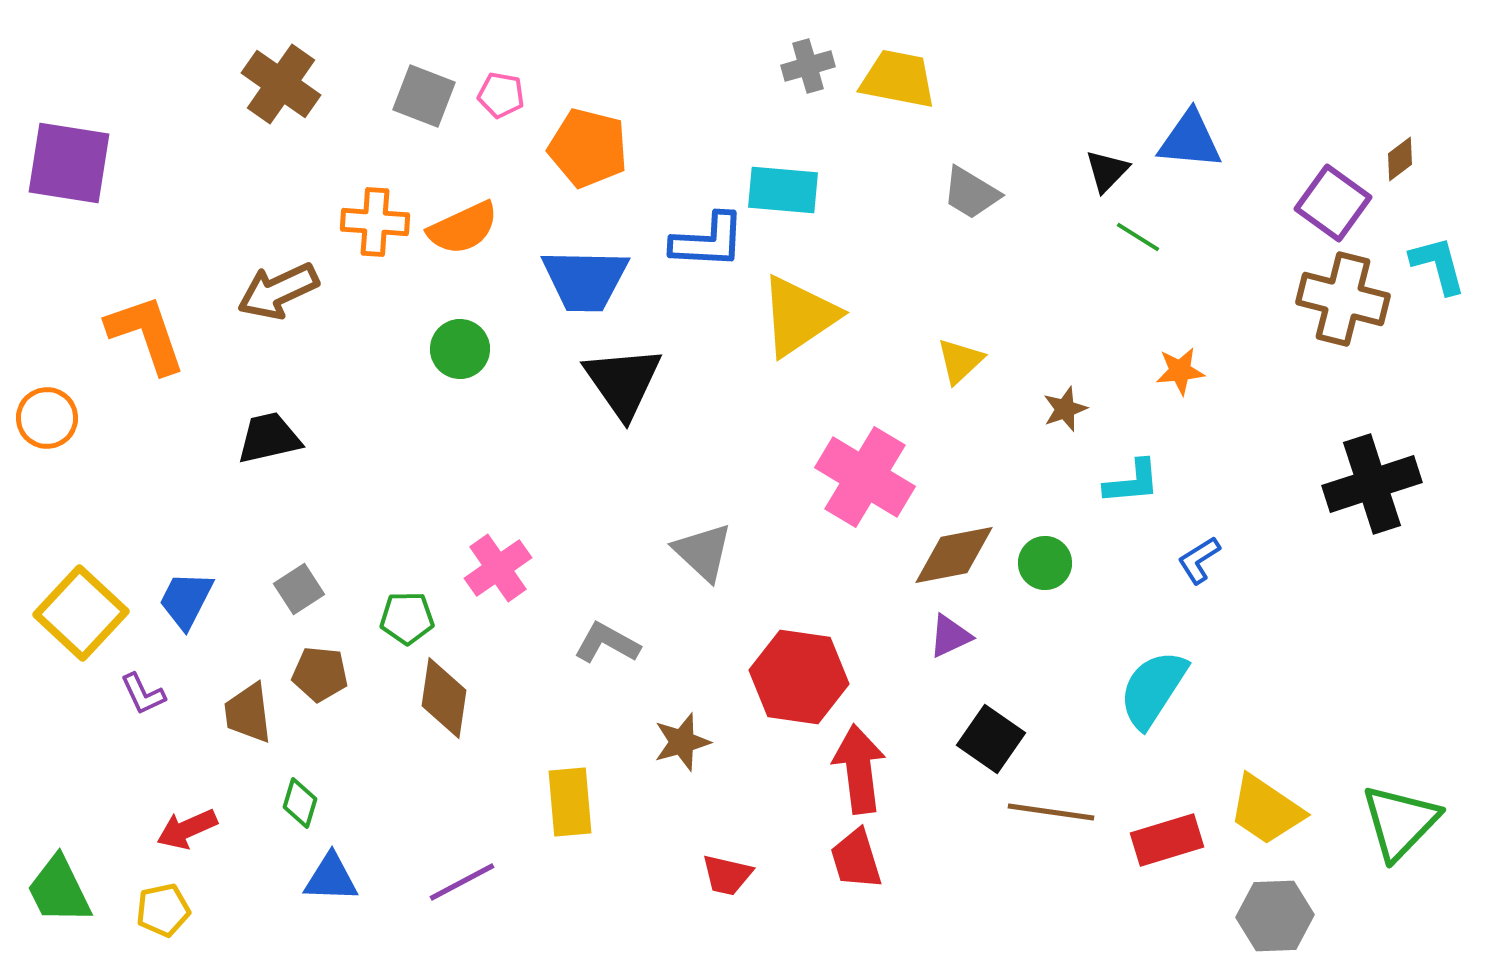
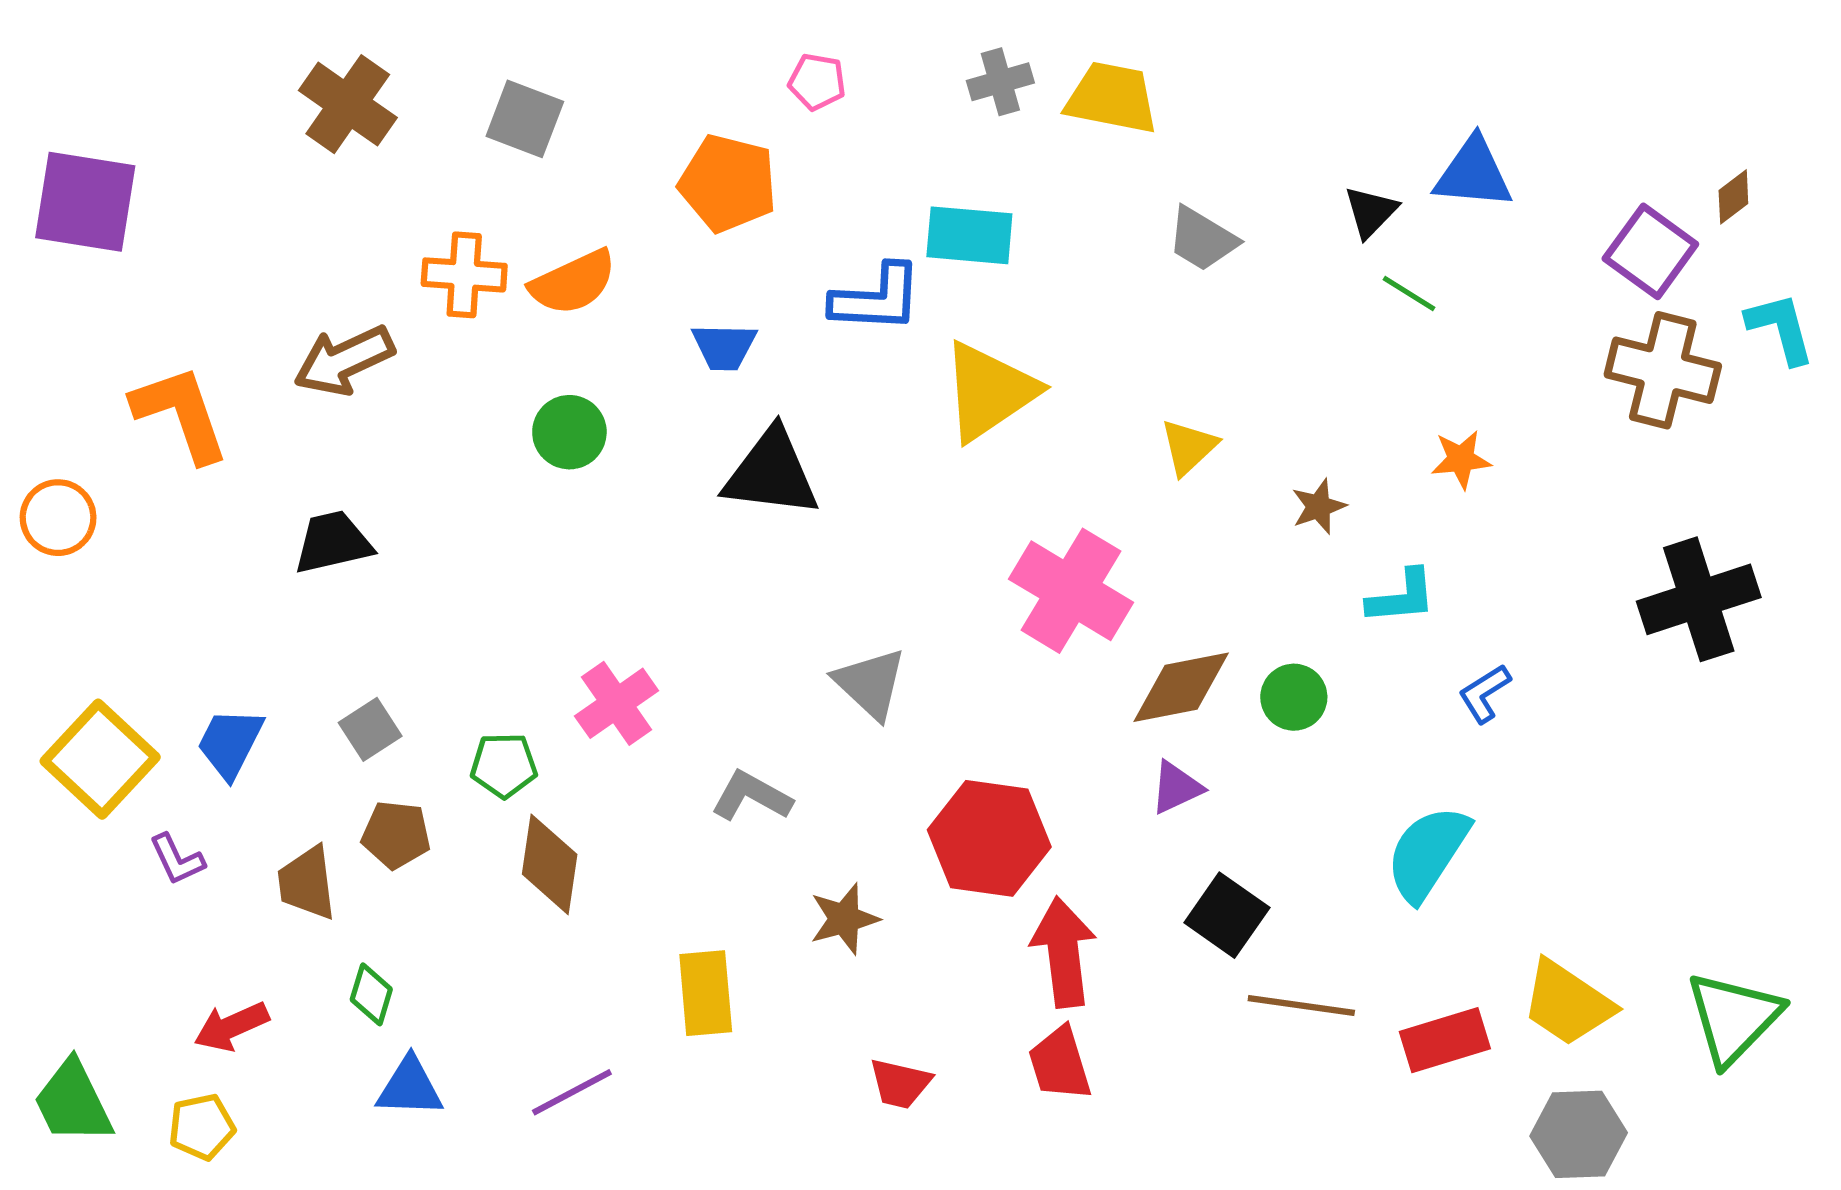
pink pentagon: (501, 95) -> (817, 82), moved
blue trapezoid: (585, 280) -> (724, 347), size x0.6
black triangle: (623, 382) -> (771, 473), turned -48

